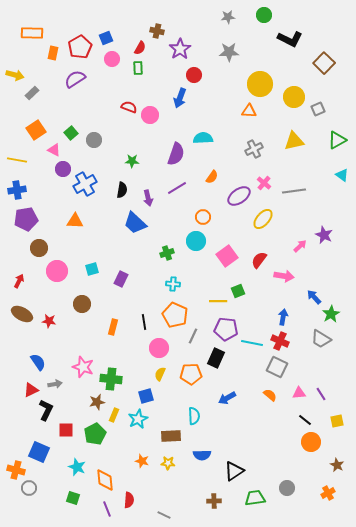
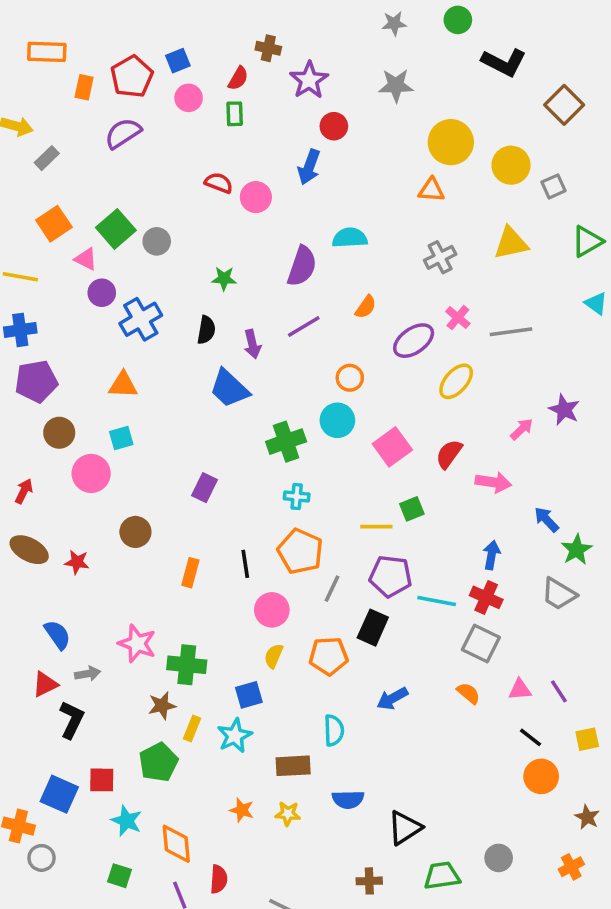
green square: (71, 133) -> (116, 229), size x1.5
green cross: (167, 253) -> (286, 442), size x1.5
cyan square: (92, 269) -> (121, 438), moved
red square: (66, 430) -> (102, 780), moved

